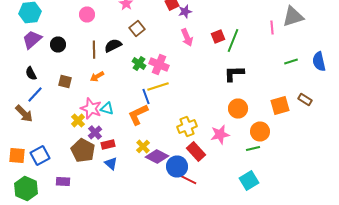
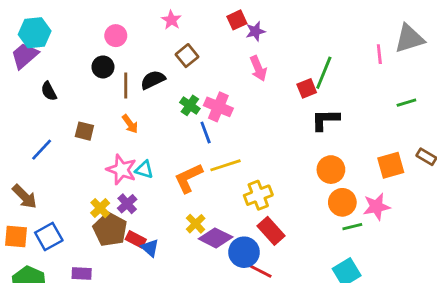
red square: (218, 36) -> (307, 88), moved
purple trapezoid: (32, 40) -> (25, 56), moved
black circle: (58, 44) -> (103, 67), moved
black semicircle: (31, 74) -> (49, 91), moved
orange arrow: (97, 76) -> (130, 124), turned -96
yellow line: (158, 86) -> (225, 165), moved
blue line: (146, 96) -> (206, 133), moved
brown arrow: (24, 114) -> (25, 197), moved
yellow cross: (78, 120) -> (100, 208), moved
orange circle: (260, 132) -> (342, 202), moved
pink star: (220, 134) -> (377, 207), moved
red rectangle: (108, 144) -> (136, 239), moved, turned 40

